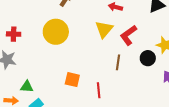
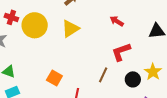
yellow triangle: (104, 29) -> (70, 29), moved
yellow circle: (56, 32) -> (35, 25), moved

